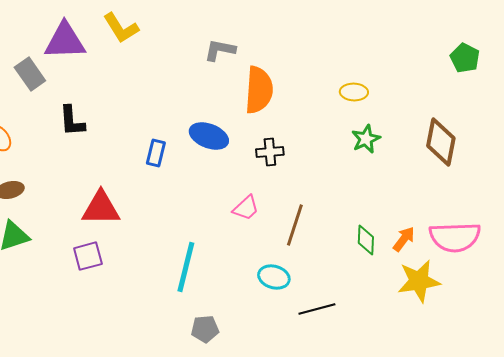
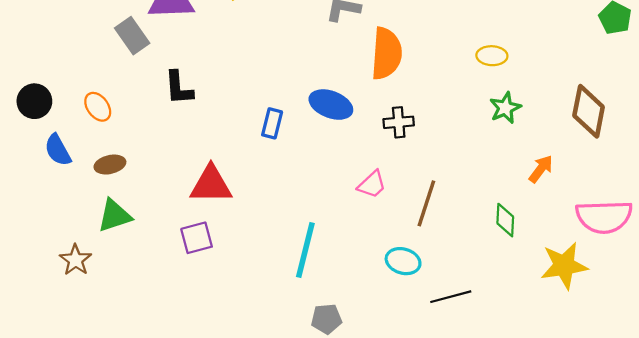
orange arrow: (404, 239) -> (541, 169), moved

